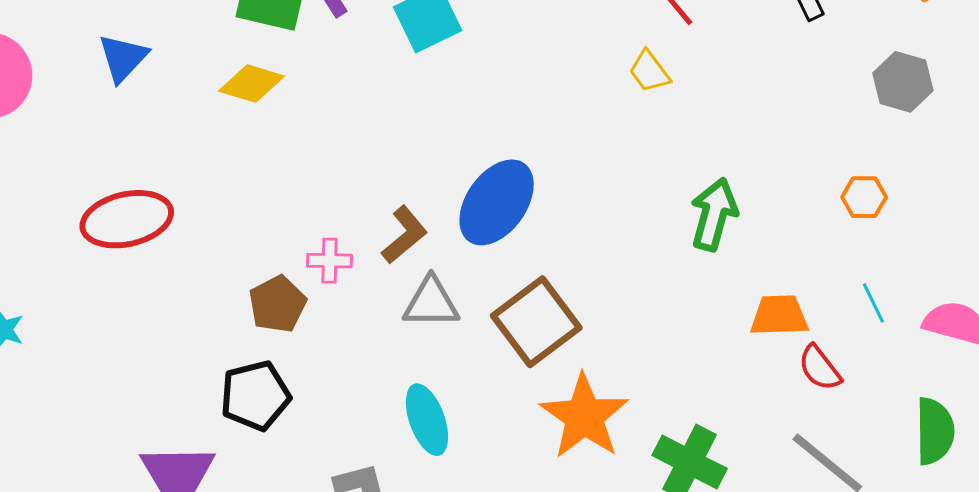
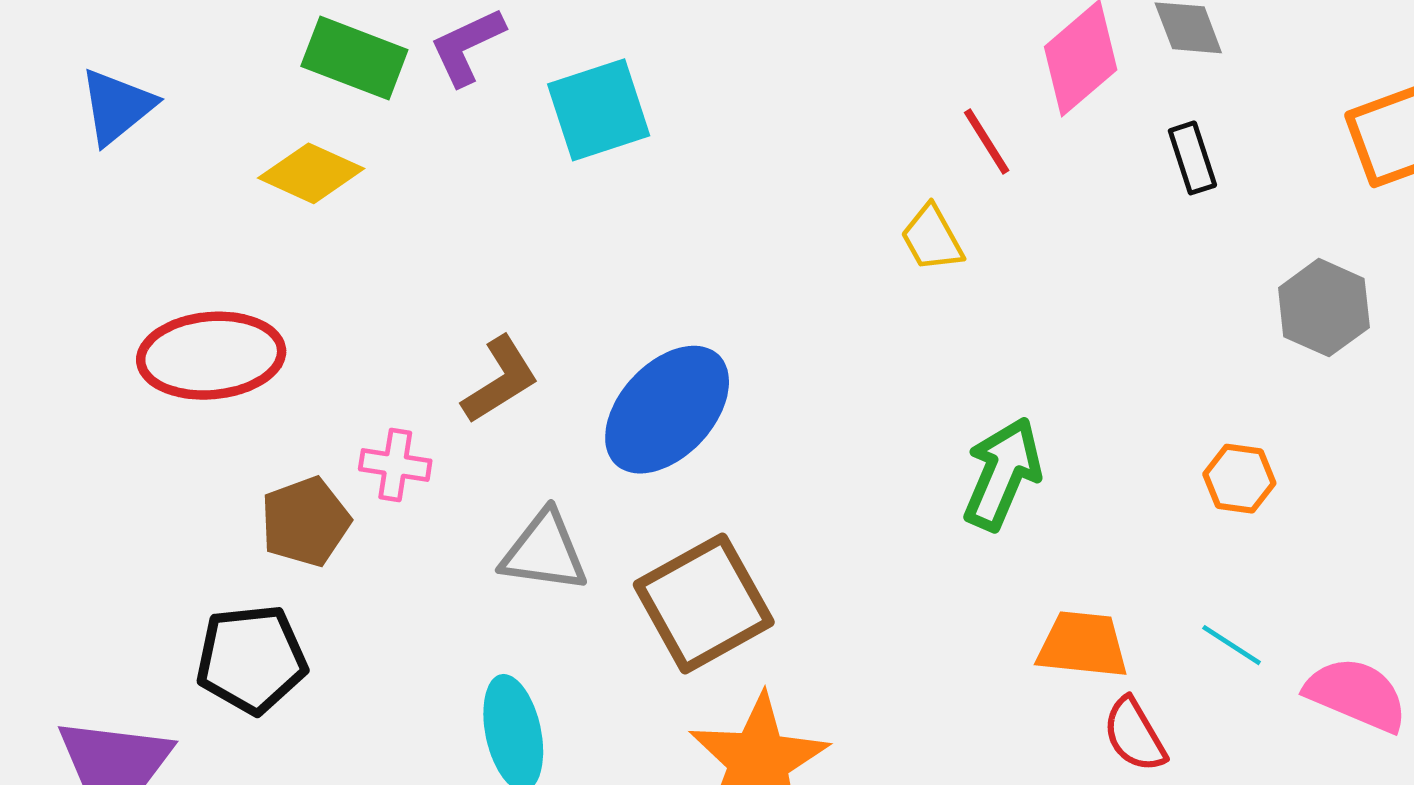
red ellipse: (127, 219) -> (211, 356), moved
brown L-shape: (404, 235) -> (500, 380), moved
cyan line: (873, 303) -> (1232, 645), turned -39

